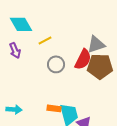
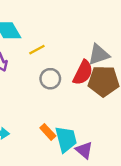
orange rectangle: (54, 108) -> (48, 132), turned 40

